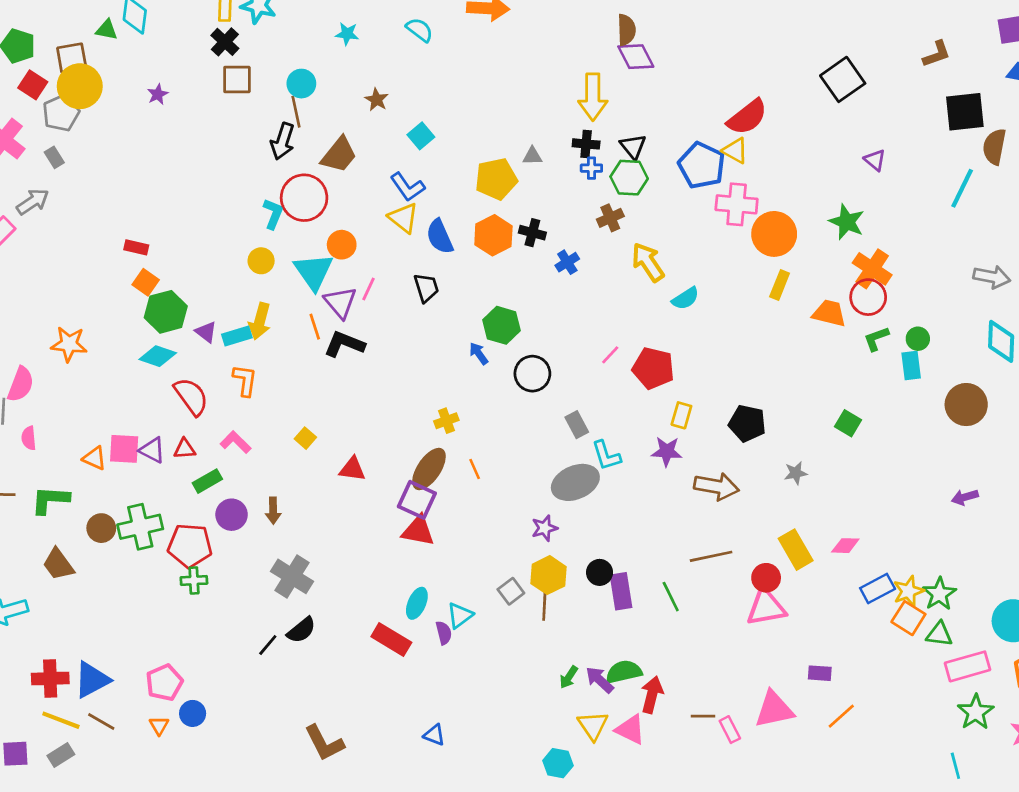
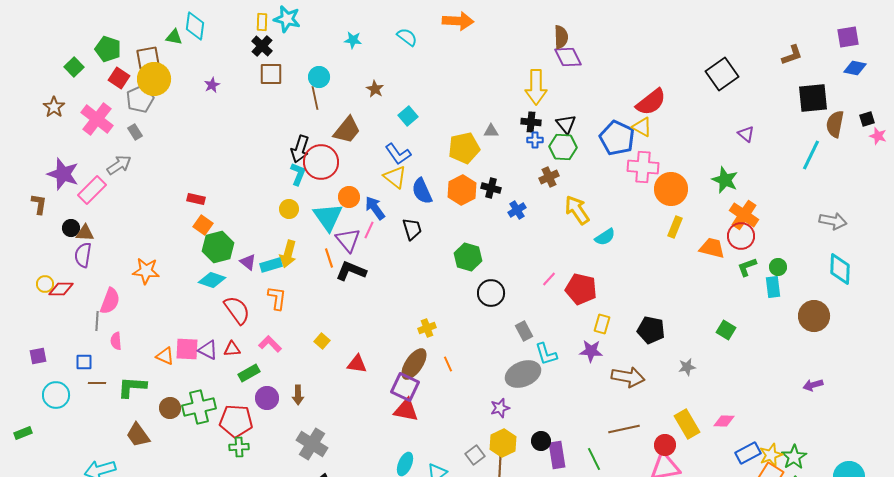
black arrow: (283, 141) -> (300, 149), moved
blue arrow: (479, 353) -> (375, 208), moved, size x1.4

